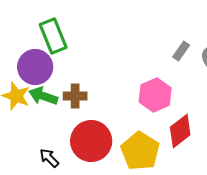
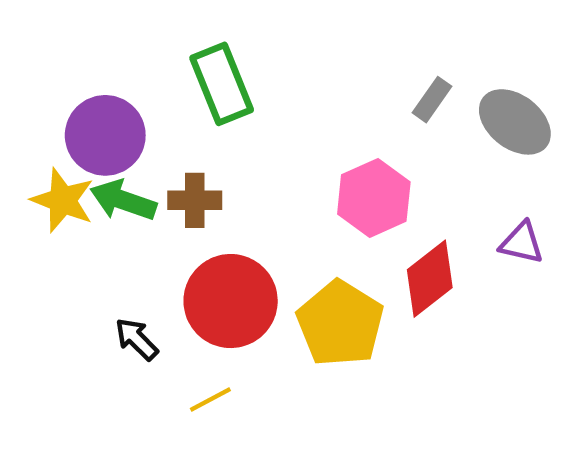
green rectangle: (53, 36) -> (222, 84), moved

